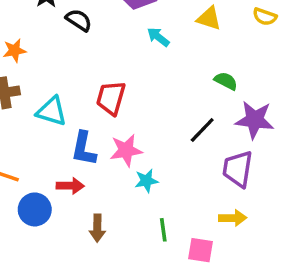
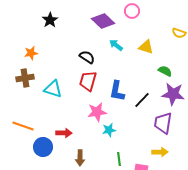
yellow triangle: (209, 18) -> (146, 47), moved
black semicircle: (79, 20) -> (87, 57), moved
green semicircle: (226, 81) -> (165, 71), moved
blue L-shape: (84, 149) -> (117, 91), moved

